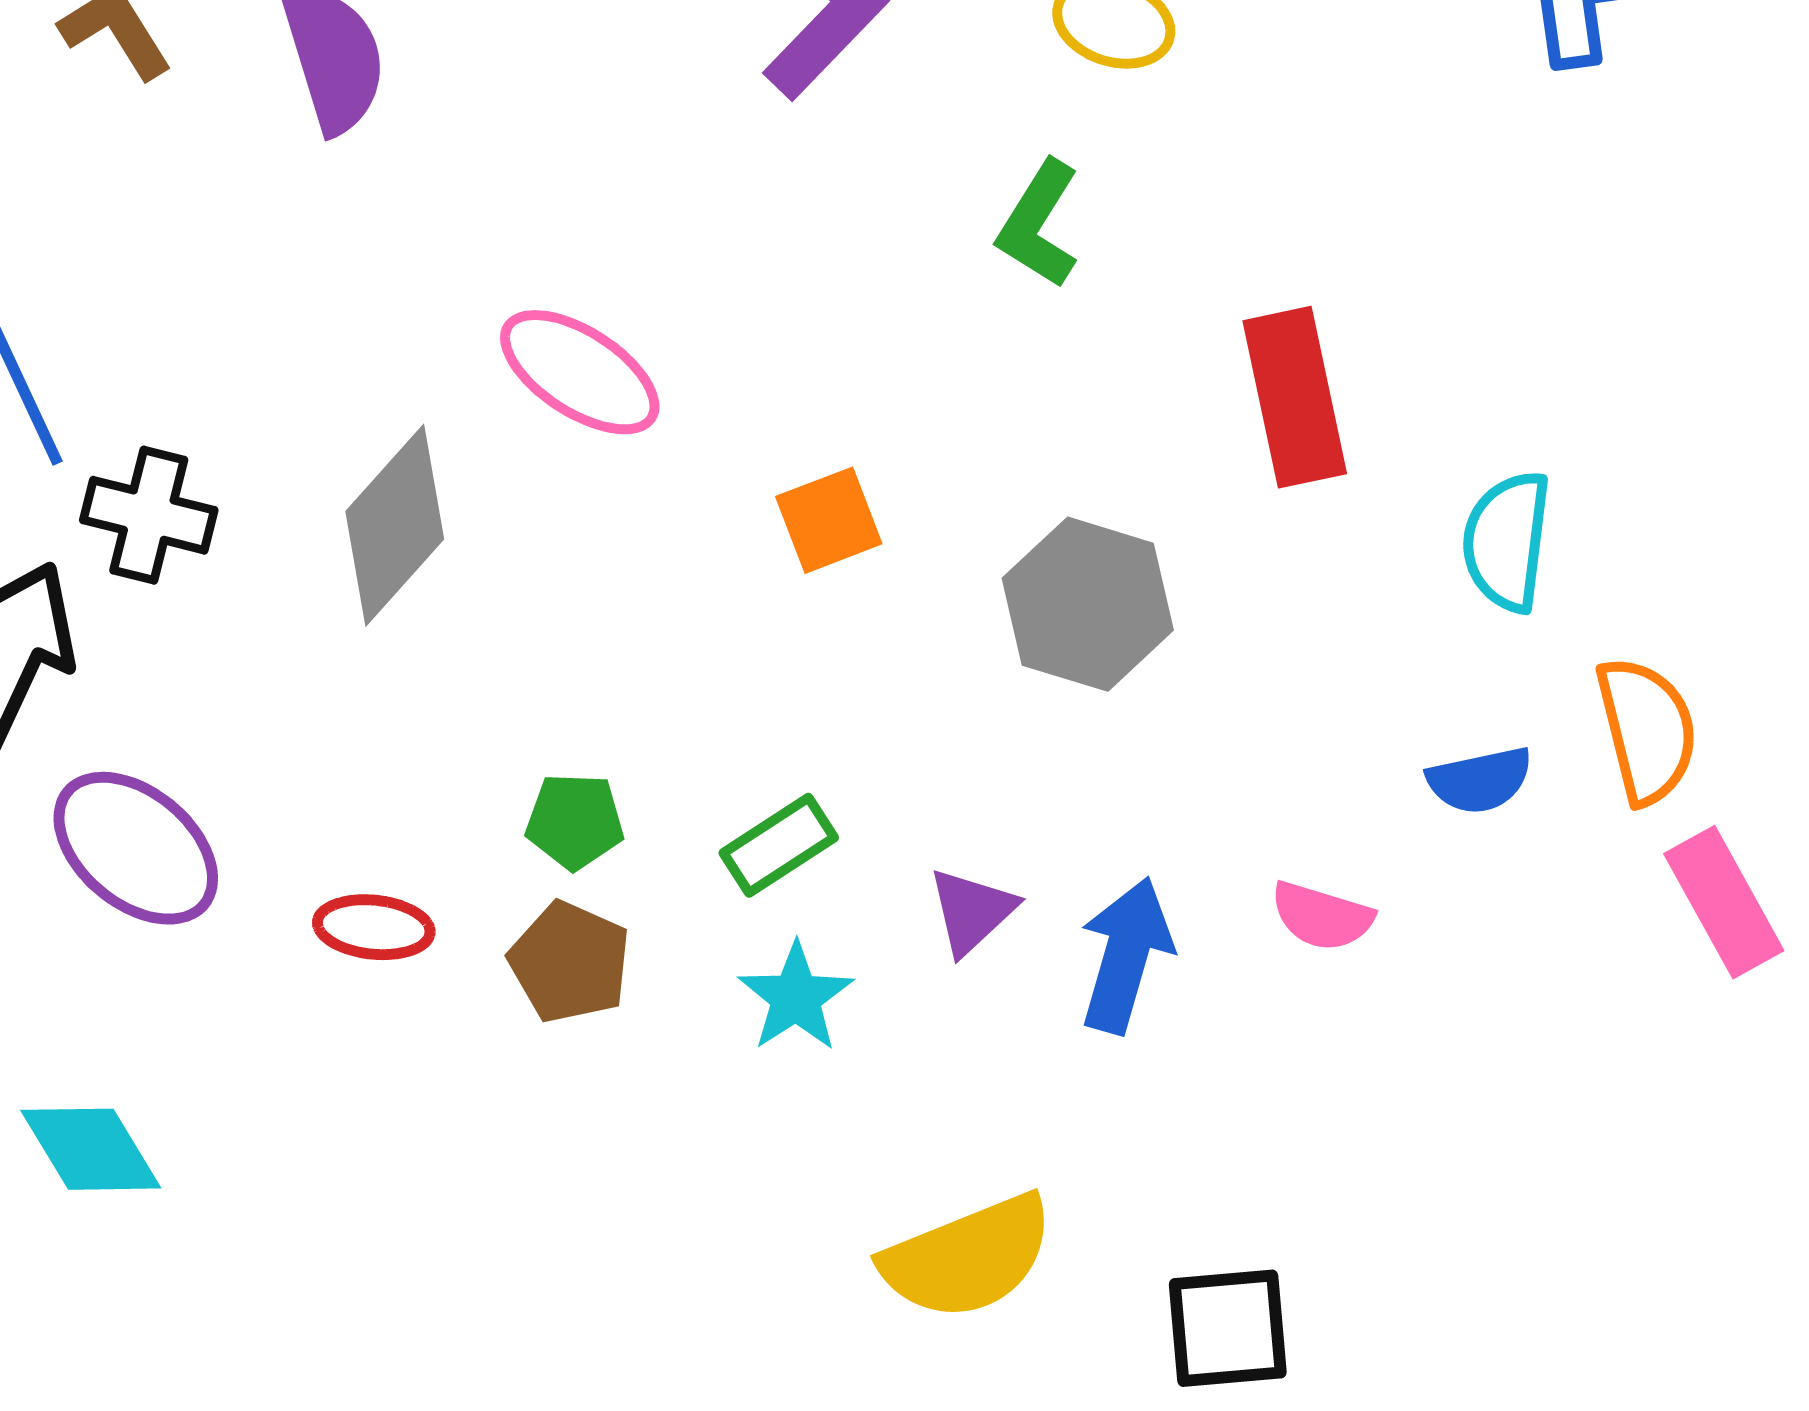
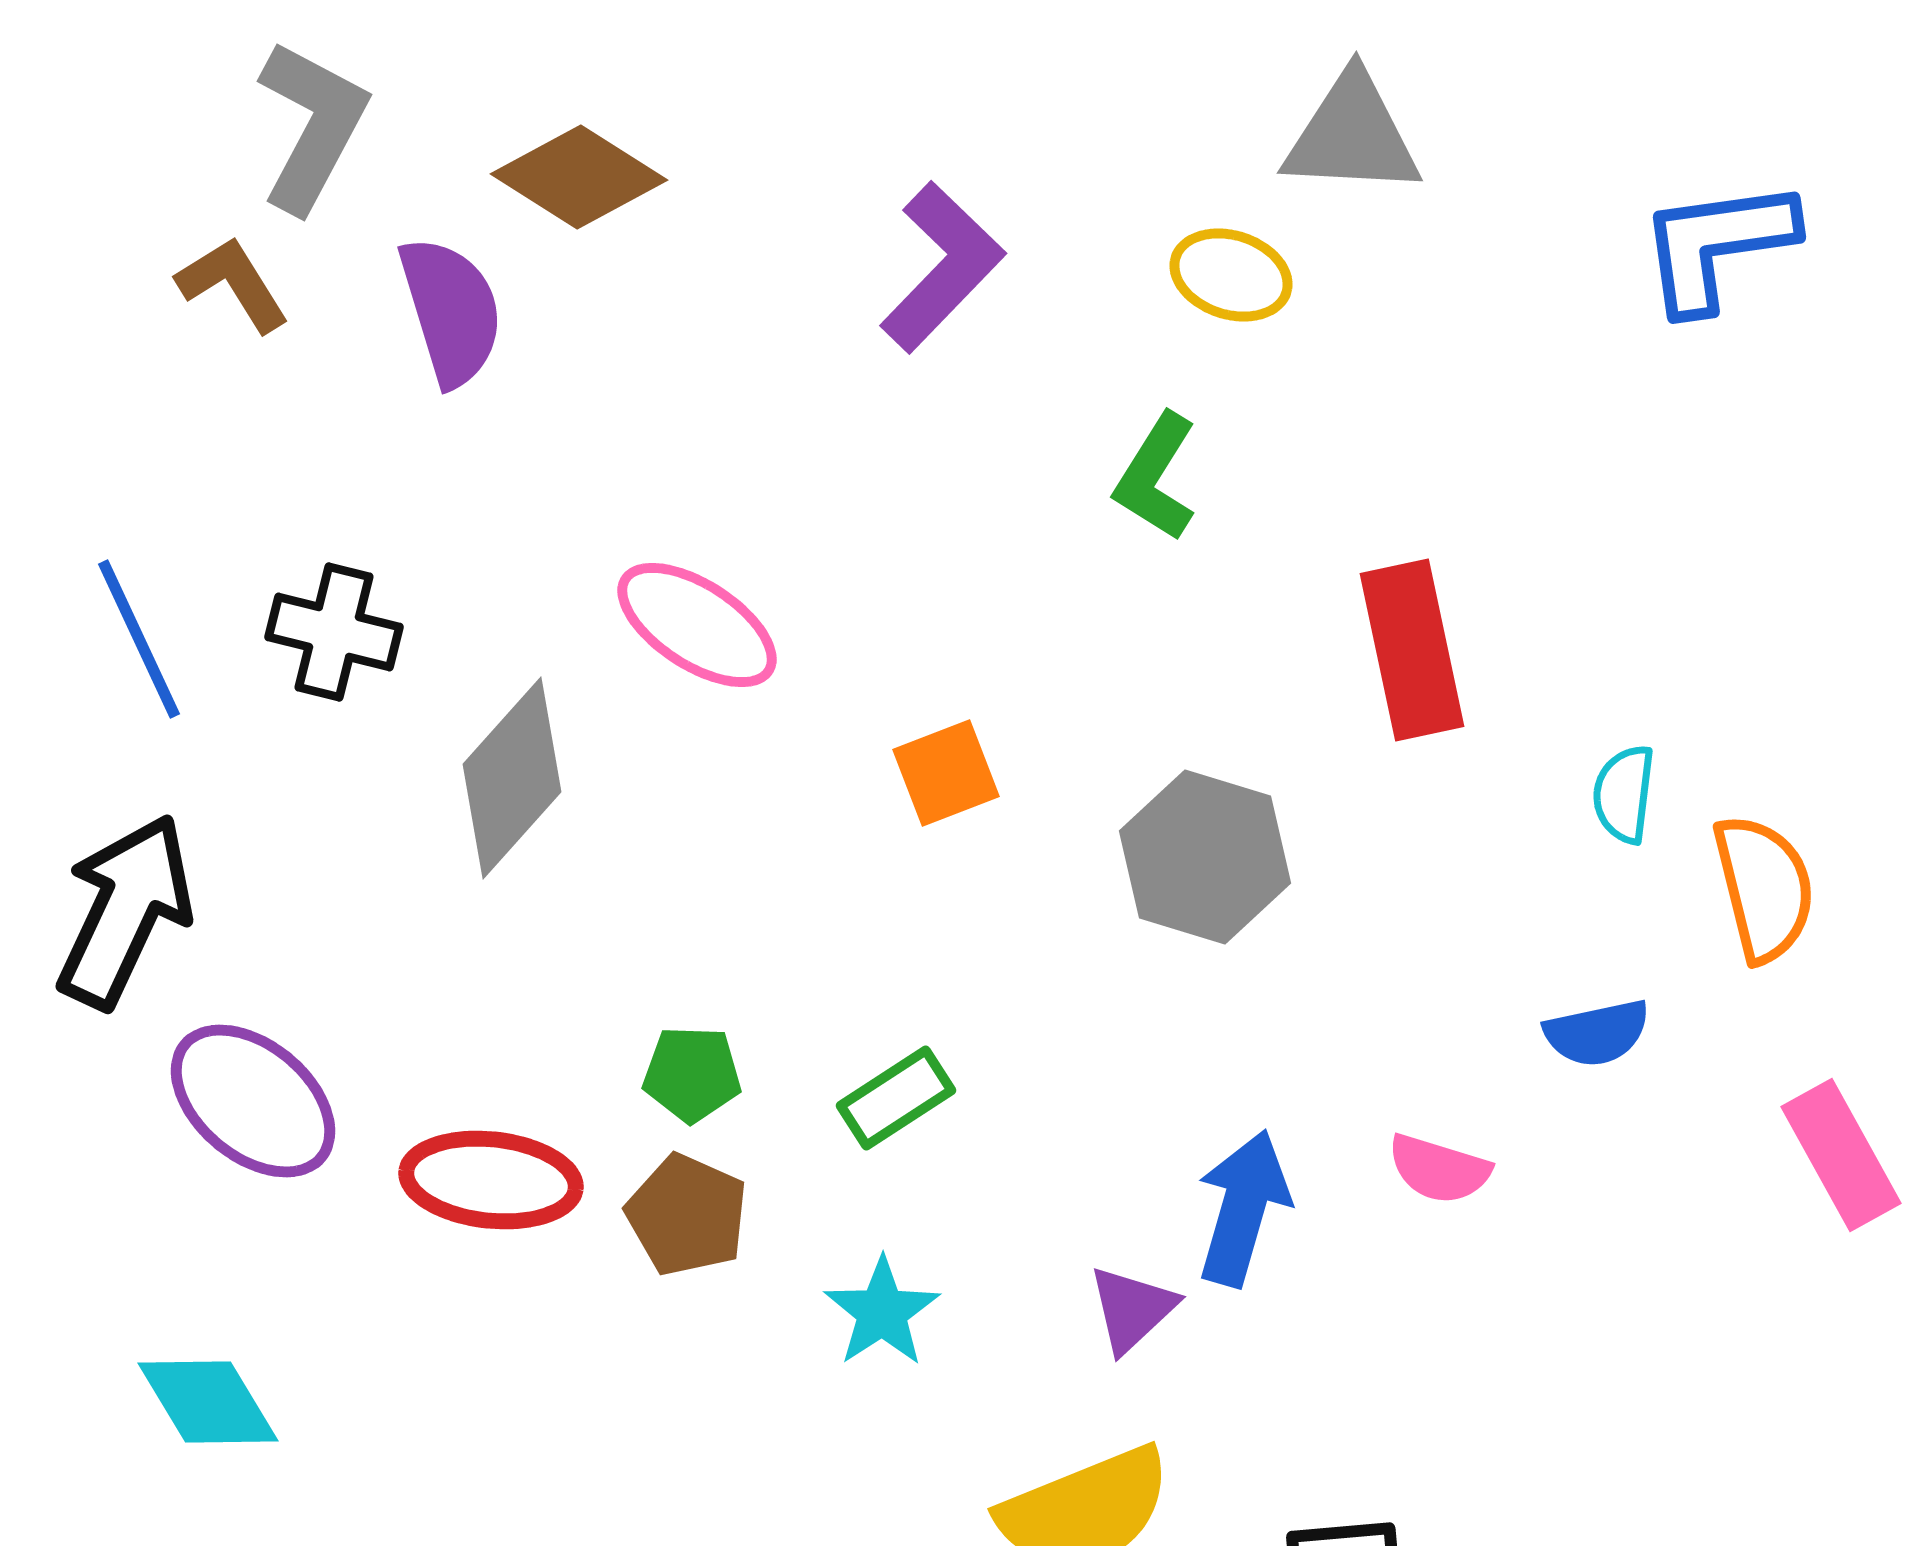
black cross: (149, 515) -> (334, 632), moved
cyan semicircle: (1507, 541) -> (1624, 794), size x0.7
orange semicircle: (1647, 730) -> (1764, 888), moved
purple triangle: (972, 911) -> (1132, 1309), moved
red ellipse: (374, 927) -> (491, 1180), size x1.5
cyan star: (796, 997) -> (882, 1312), moved

